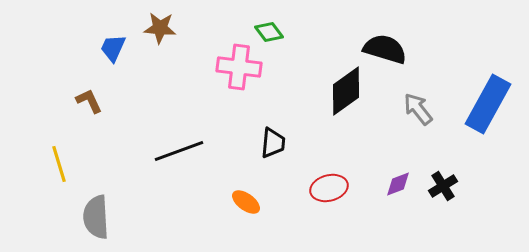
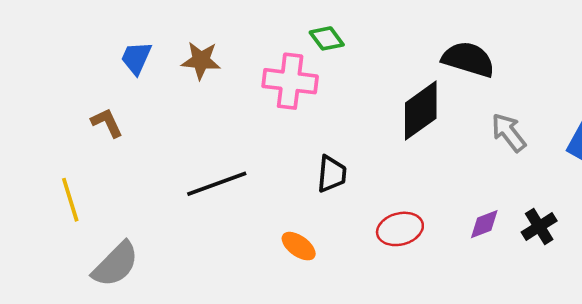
brown star: (160, 28) -> (201, 60), moved
gray semicircle: (96, 217) -> (115, 264), turned -132

